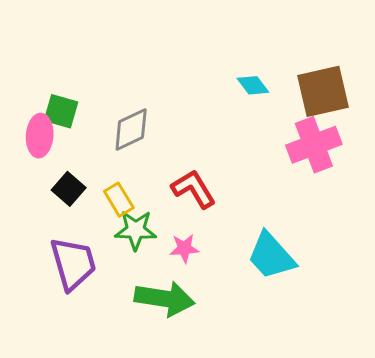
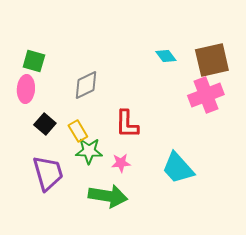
green square: (61, 111) -> (34, 61), moved
red L-shape: (194, 189) -> (127, 124), turned -148

